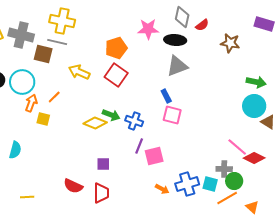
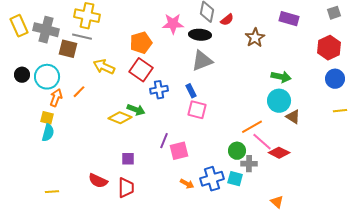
brown star: (230, 43) -> (255, 38), turned 30
yellow square: (43, 119) -> (47, 118), moved
blue cross: (134, 121) -> (159, 90), moved, turned -30
cyan semicircle: (15, 150) -> (48, 133), moved
green circle: (234, 181) -> (237, 151), moved
orange line: (227, 198) -> (252, 127), moved

